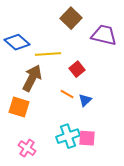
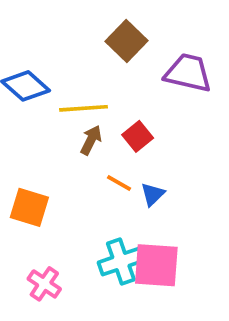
brown arrow: (32, 78) -> (91, 140), moved, size x0.6
pink square: (87, 138) -> (156, 265), size x1.5

